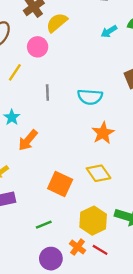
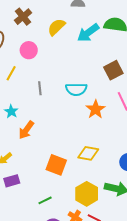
yellow semicircle: (57, 23) -> (56, 27), moved
cyan arrow: (109, 31) -> (88, 33), size x1.6
orange star: (103, 133) -> (96, 109), moved
yellow diamond: (99, 173) -> (88, 153), turned -40

